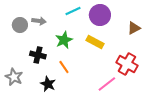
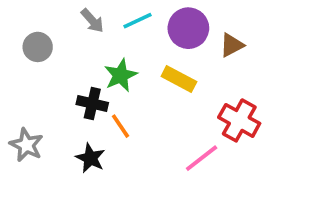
gray arrow: (39, 21) -> (92, 21), moved, turned 40
brown triangle: (134, 28) -> (232, 45), moved
black cross: (38, 55) -> (92, 104), moved

